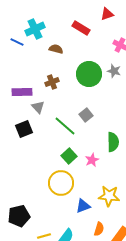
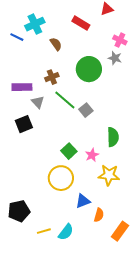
brown semicircle: (56, 49) -> (56, 44), turned 40
gray star: (114, 71) -> (115, 58), moved
green line: (65, 126) -> (65, 100), moved
yellow star: (109, 196) -> (109, 175), moved
orange semicircle: (99, 229) -> (99, 215), moved

